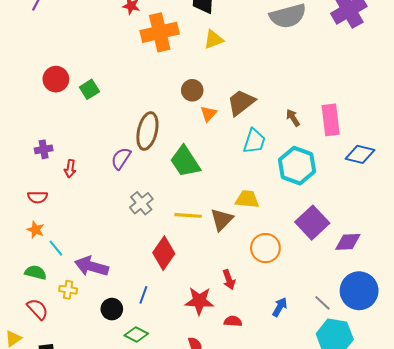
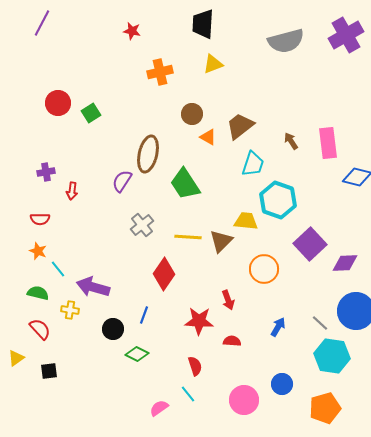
orange cross: (160, 32) -> (160, 72), moved, size x0.7
orange triangle: (208, 114) -> (208, 137), turned -42
cyan hexagon: (297, 166) -> (278, 200), moved

